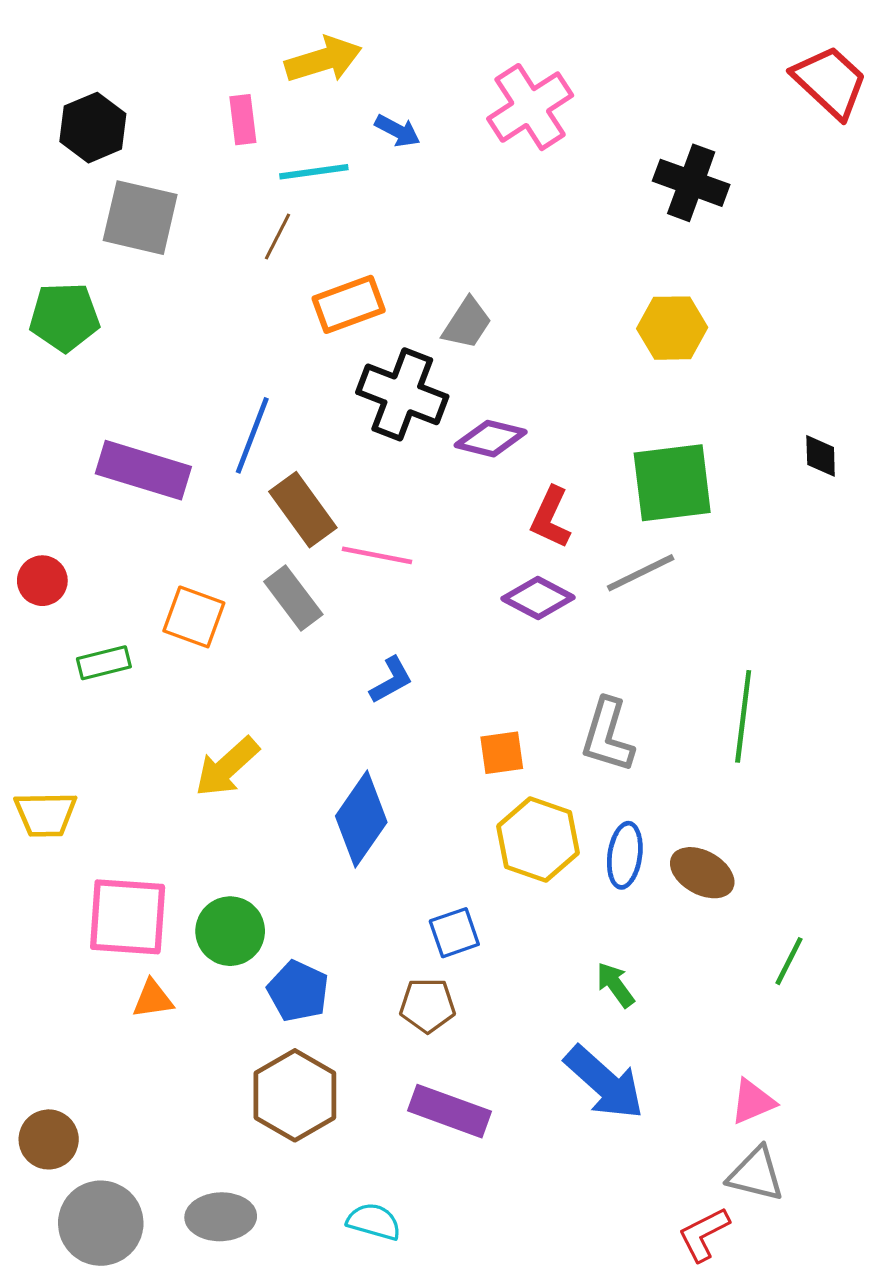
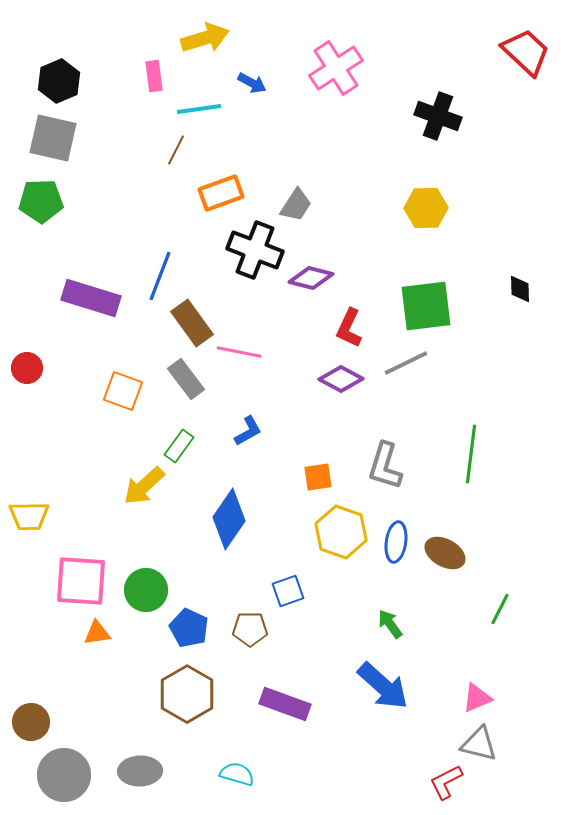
gray square: (140, 218) -> (53, 138), moved
green rectangle: (104, 663) -> (179, 446), moved, turned -40
brown pentagon: (428, 1005) -> (250, 629), moved

